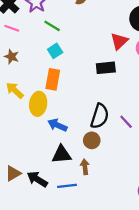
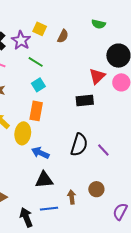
brown circle: (92, 140) -> (96, 189), moved
brown arrow: (85, 167) -> (72, 197), moved
black arrow: (37, 179) -> (26, 217), moved, turned 36

